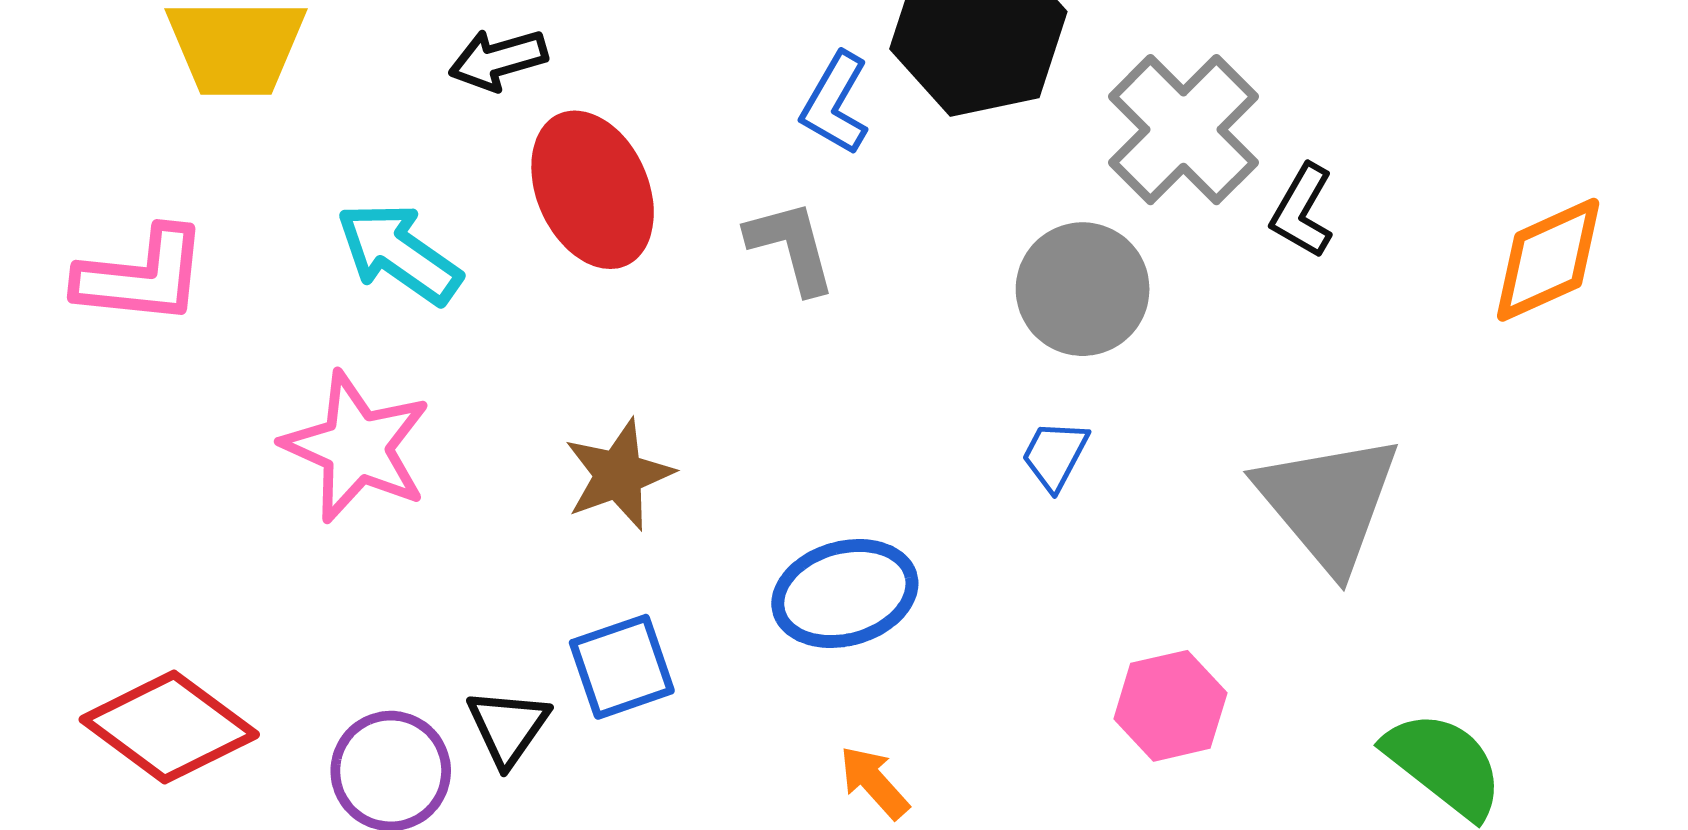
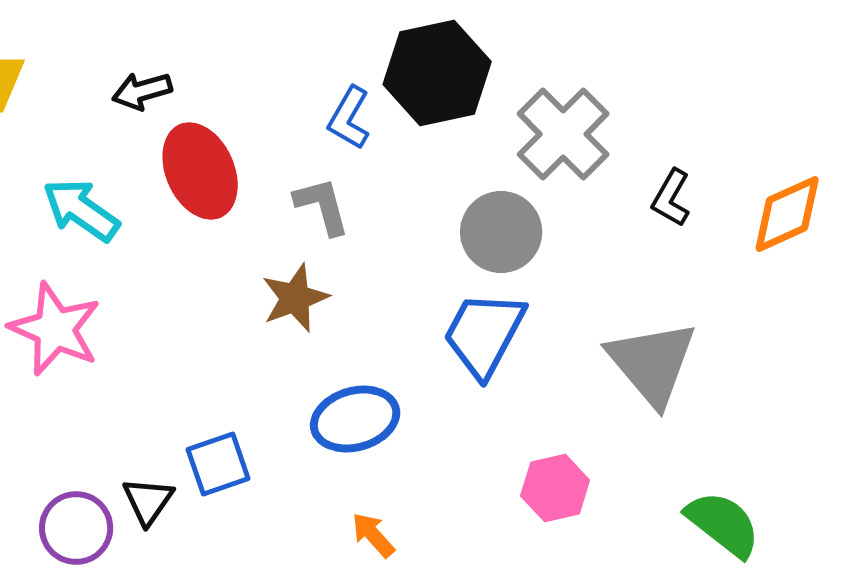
black L-shape: (1302, 211) -> (671, 198), moved
blue trapezoid: (1055, 455) -> (484, 334), size x2.0
brown star: (619, 475) -> (295, 298), moved

